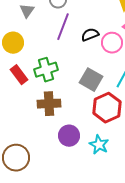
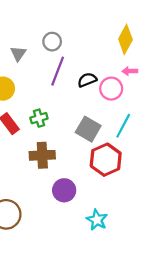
green cross: (46, 70) -> (39, 118), size x0.7
cyan star: (99, 145) -> (97, 220), moved

